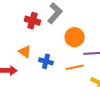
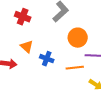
red cross: (33, 21) -> (23, 17), moved

